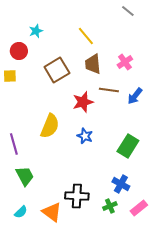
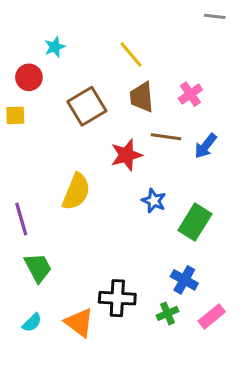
gray line: (128, 11) -> (215, 16), moved, turned -32
blue star: (85, 136) -> (154, 201), moved

